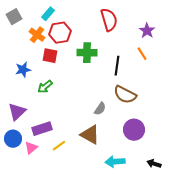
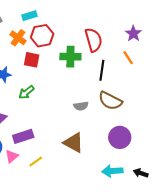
cyan rectangle: (48, 14) -> (30, 16), turned 32
red semicircle: (109, 20) -> (94, 40), moved
gray semicircle: (100, 109) -> (81, 106), moved, turned 48
yellow line: (59, 146) -> (36, 162), moved
cyan arrow: (115, 162) -> (112, 171), moved

